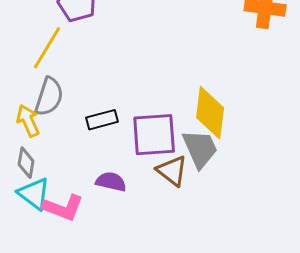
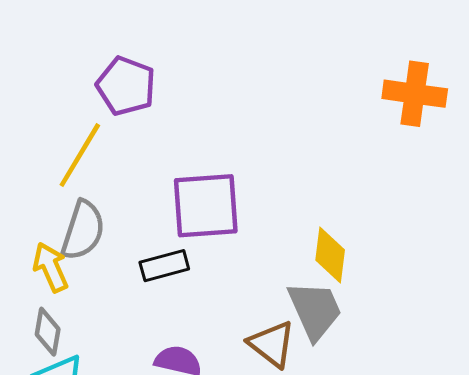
yellow diamond: (210, 113) -> (330, 255), size x0.7
purple square: (154, 135) -> (206, 206), moved

